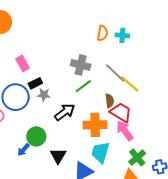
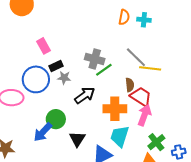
gray cross: (81, 65) -> (95, 59), moved
yellow line: (130, 84) -> (150, 68), turned -35
pink arrow: (125, 131) -> (144, 115), turned 55
blue arrow: (23, 150) -> (43, 132), size x1.5

